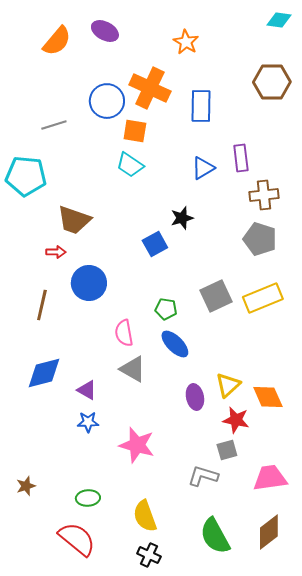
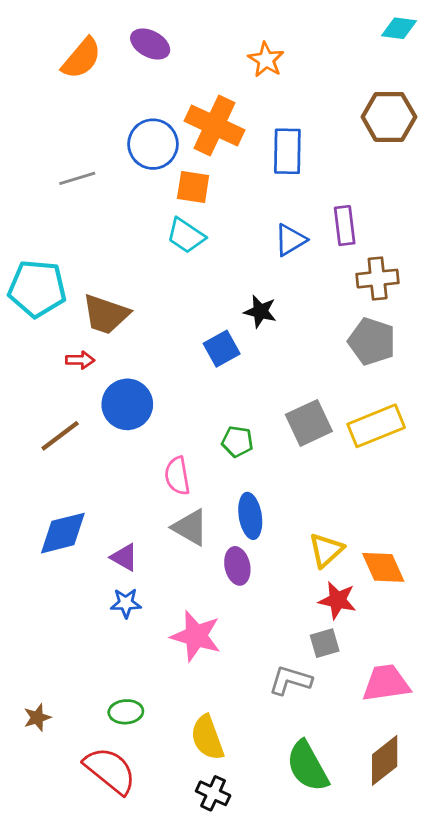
cyan pentagon: (26, 176) -> (37, 289), moved
black star: (182, 218) -> (260, 311), turned 30
brown line: (42, 305) -> (60, 436), turned 40
blue ellipse: (175, 344) -> (250, 516), moved, turned 36
purple ellipse: (195, 397) -> (237, 566), moved
brown star: (26, 486) -> (37, 718), moved

